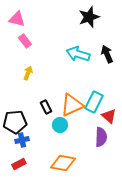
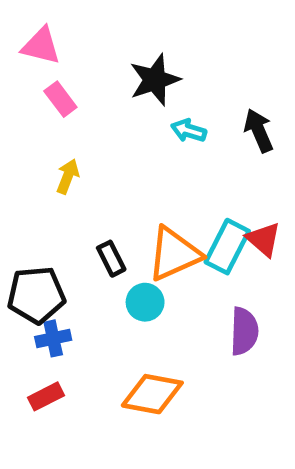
black star: (89, 17) -> (155, 80), moved
cyan arrow: (78, 54) -> (189, 131), size x0.6
red triangle: (109, 116) -> (264, 239), moved

